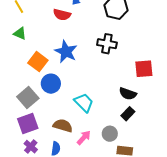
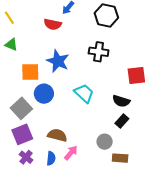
orange square: (38, 62) -> (30, 72), turned -36
cyan trapezoid: (84, 103) -> (84, 93), moved
pink arrow: (84, 138) -> (71, 153), moved

